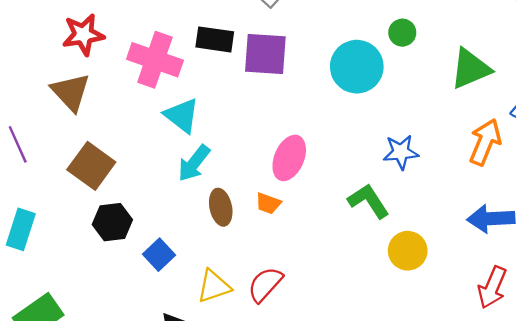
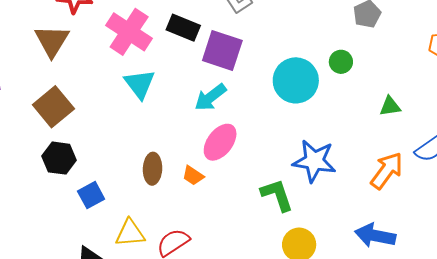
green triangle: (470, 69) -> (390, 106), size x0.6
blue star: (401, 152) -> (314, 161), size x1.4
cyan arrow: (194, 163) -> (210, 97), moved

